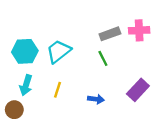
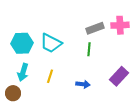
cyan trapezoid: (59, 51) -> (51, 43), turned -115
green line: (103, 58) -> (89, 49), turned 32

